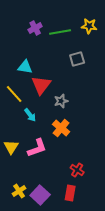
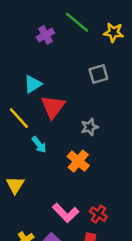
green line: (60, 32) -> (77, 22), moved, turned 50
cyan triangle: (25, 67) -> (33, 84), turned -42
gray star: (61, 101) -> (90, 127), moved
pink L-shape: (37, 148) -> (66, 213), moved, turned 65

